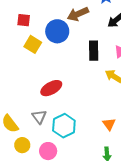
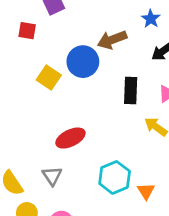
red square: (24, 20) -> (27, 31), moved
cyan hexagon: (64, 126) -> (115, 177), moved

